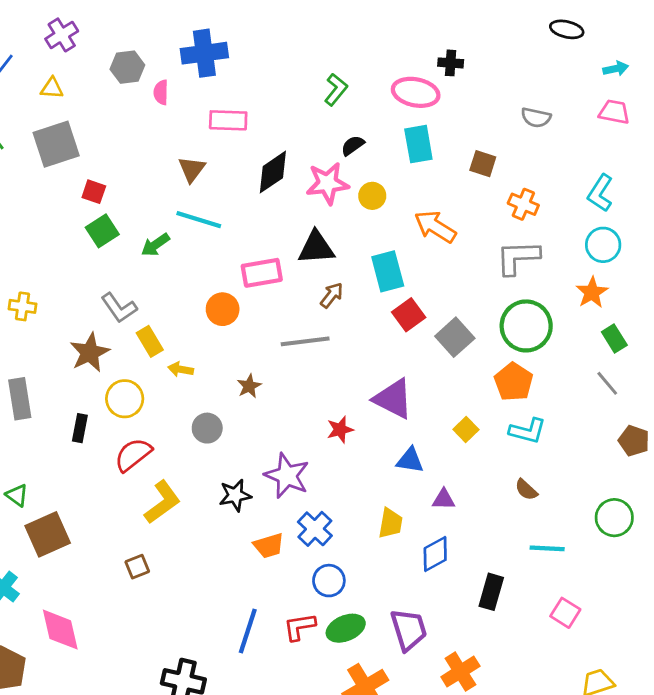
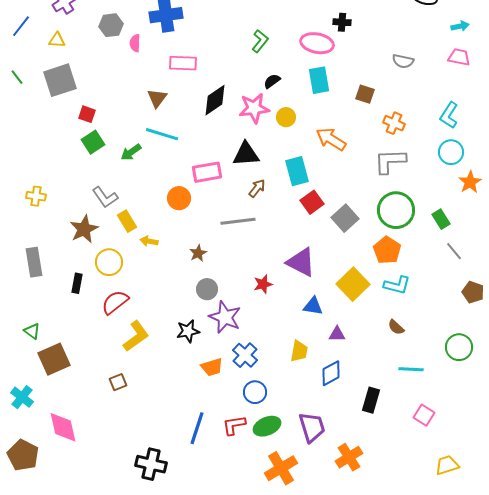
orange star: (592, 292) -> (470, 182), moved
green rectangle: (614, 339) -> (441, 219), moved
gray circle: (207, 428) -> (207, 289), moved
yellow square: (466, 429) -> (353, 284), size x1.8

